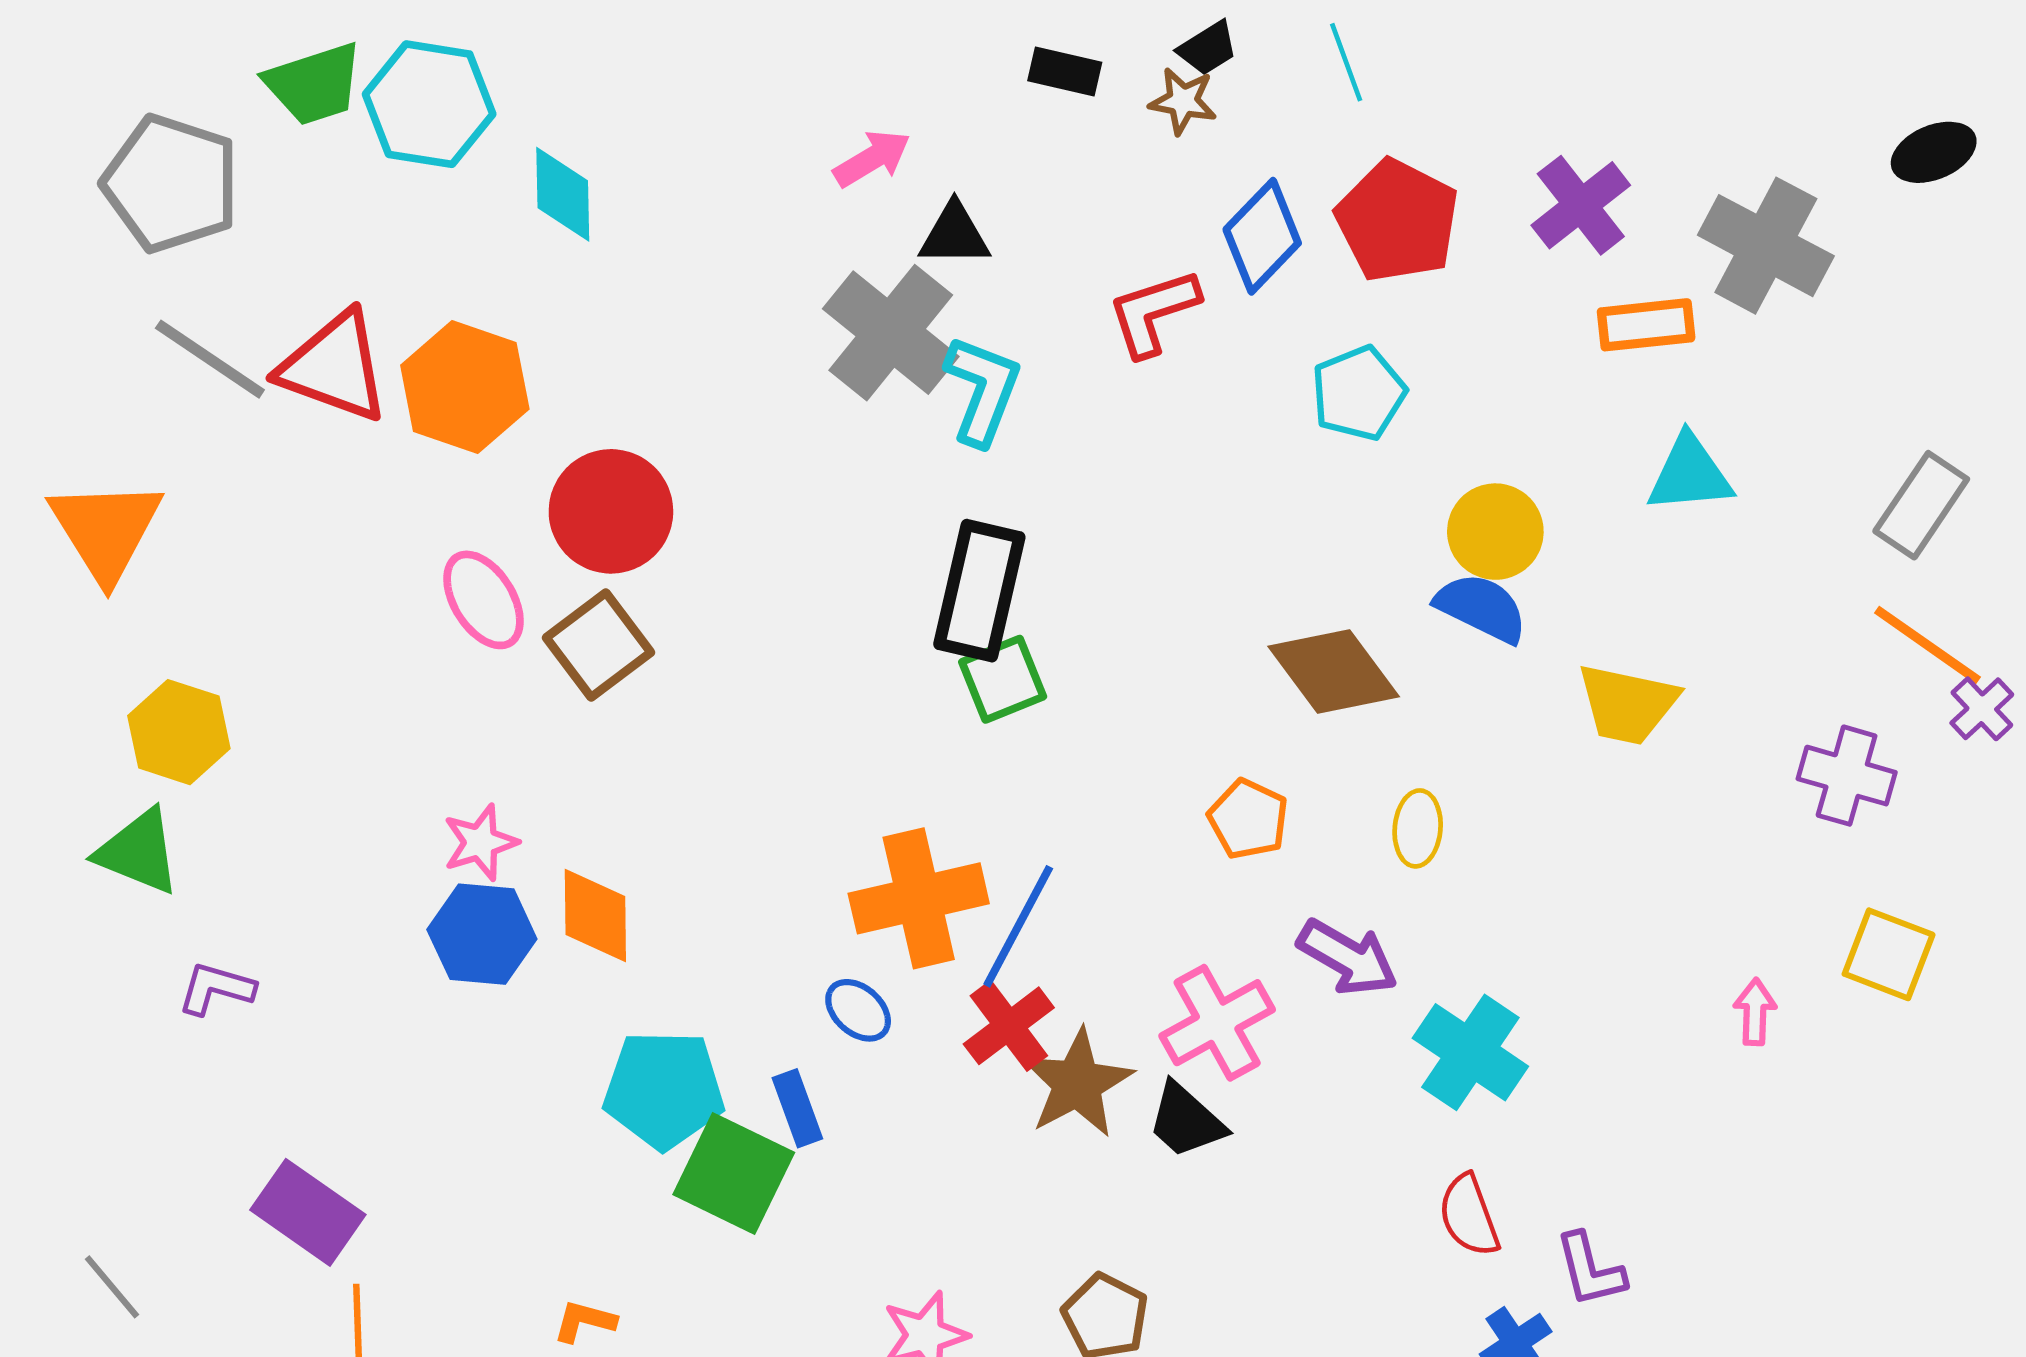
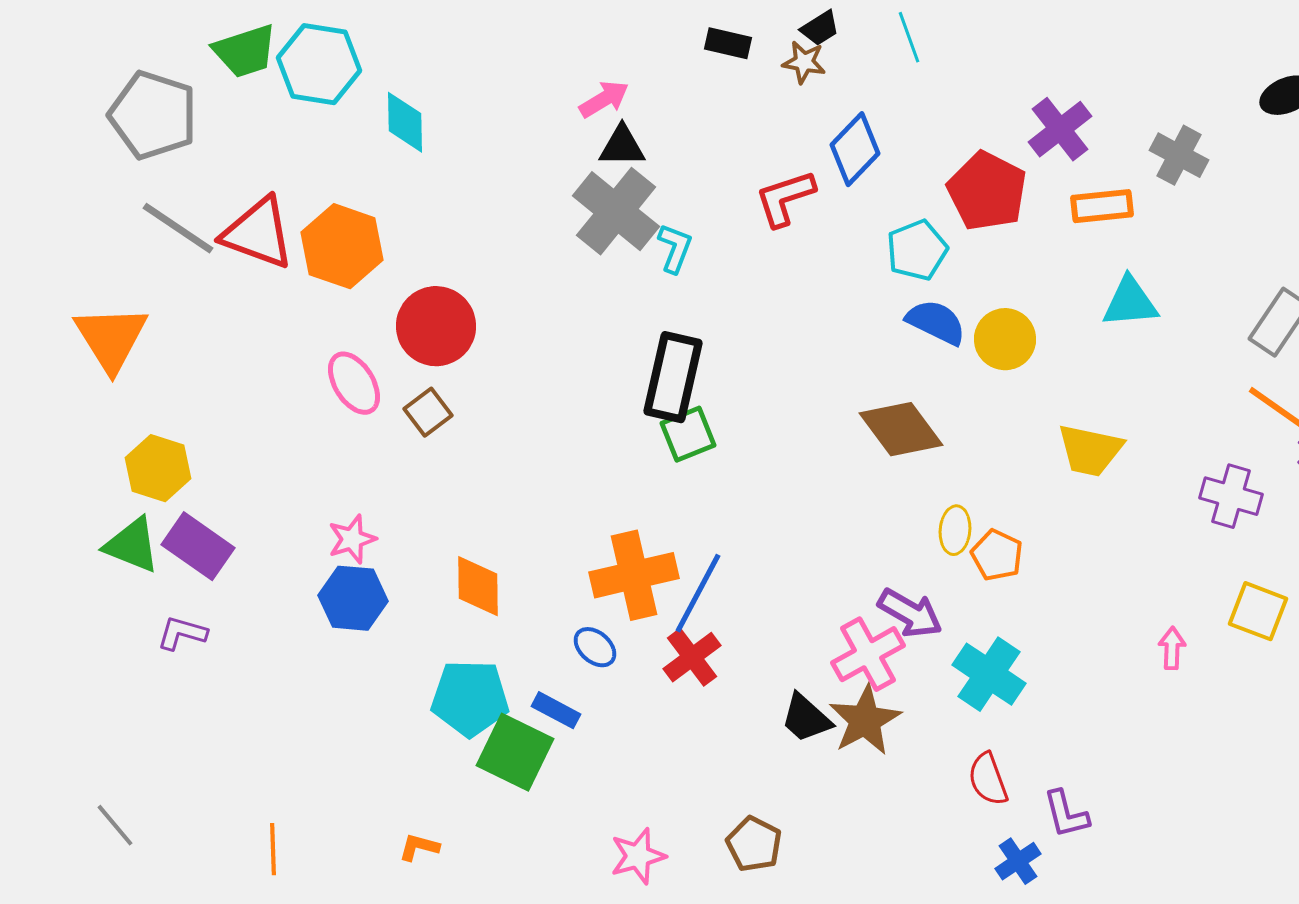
red pentagon: (1397, 221) -> (987, 191), moved
black triangle: (954, 235) -> (622, 146), moved
gray cross: (1766, 246) -> (1179, 155), size x0.7
cyan L-shape: (982, 390) -> (675, 248), size x0.7
blue semicircle: (1481, 608) -> (936, 322), moved
brown square: (599, 645) -> (428, 412), size x0.7
orange pentagon: (1248, 819) -> (997, 555), moved
orange diamond: (595, 915) -> (478, 586), moved
pink cross: (1217, 1023) -> (868, 654), moved
brown star: (1077, 1083) -> (865, 720), moved
blue rectangle: (797, 1108) -> (556, 710), turned -42
purple rectangle: (308, 1212) -> (198, 546), moved

